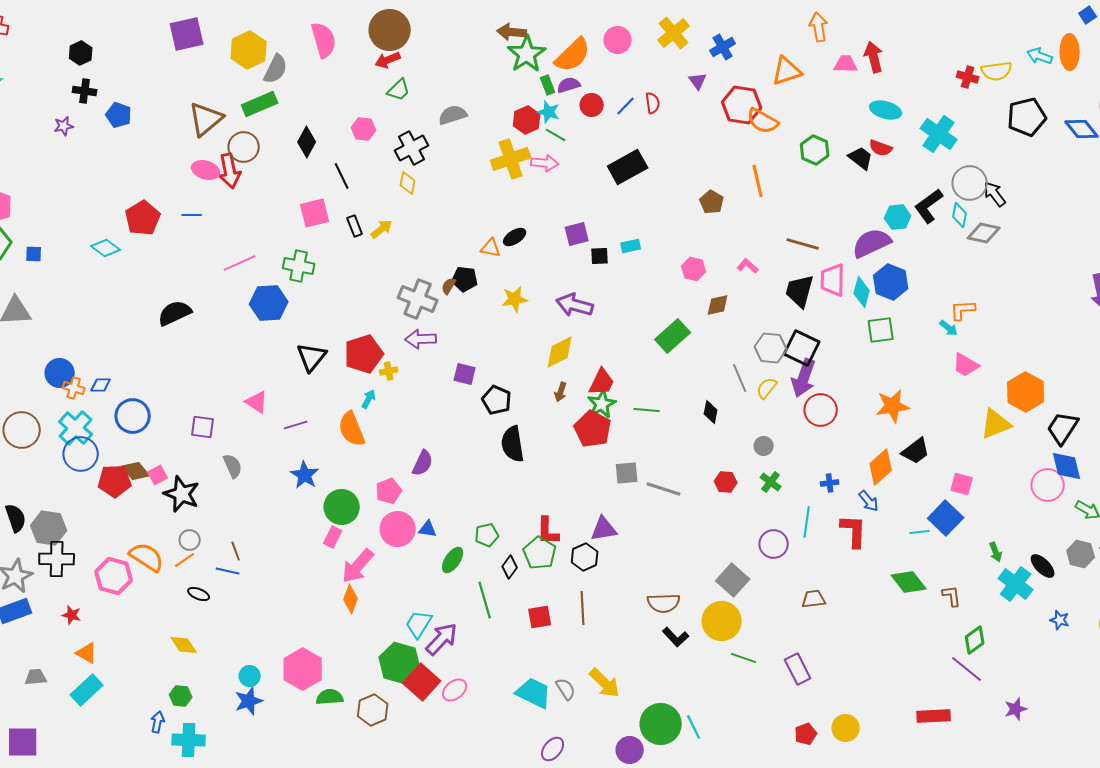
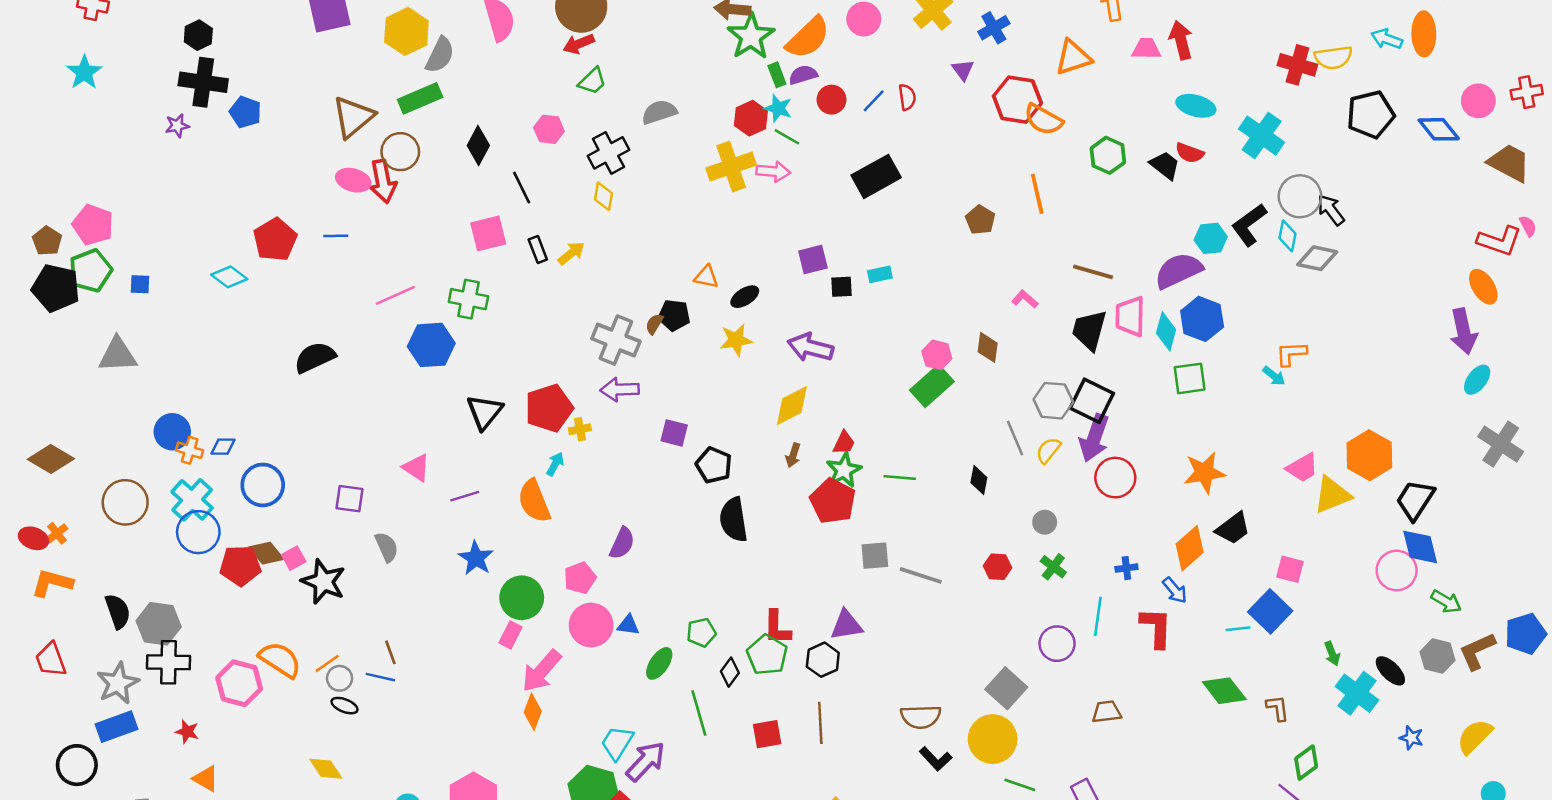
red cross: (968, 77) -> (1297, 65), size x1.4
black cross: (85, 91) -> (203, 82), size x1.6
black ellipse: (515, 237) -> (745, 297), moved
pink hexagon: (694, 269) -> (937, 355), moved
brown diamond: (718, 305) -> (988, 347), turned -70
pink trapezoid: (966, 365) -> (1302, 468), moved, turned -60
red trapezoid: (602, 382) -> (844, 443), size x0.7
gray circle: (190, 540) -> (340, 678), moved

